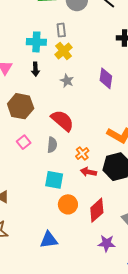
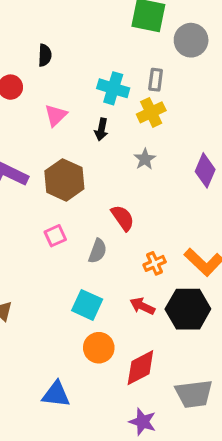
red semicircle: (62, 121) -> (123, 218), size x0.7
orange cross: (82, 153) -> (155, 263), moved

